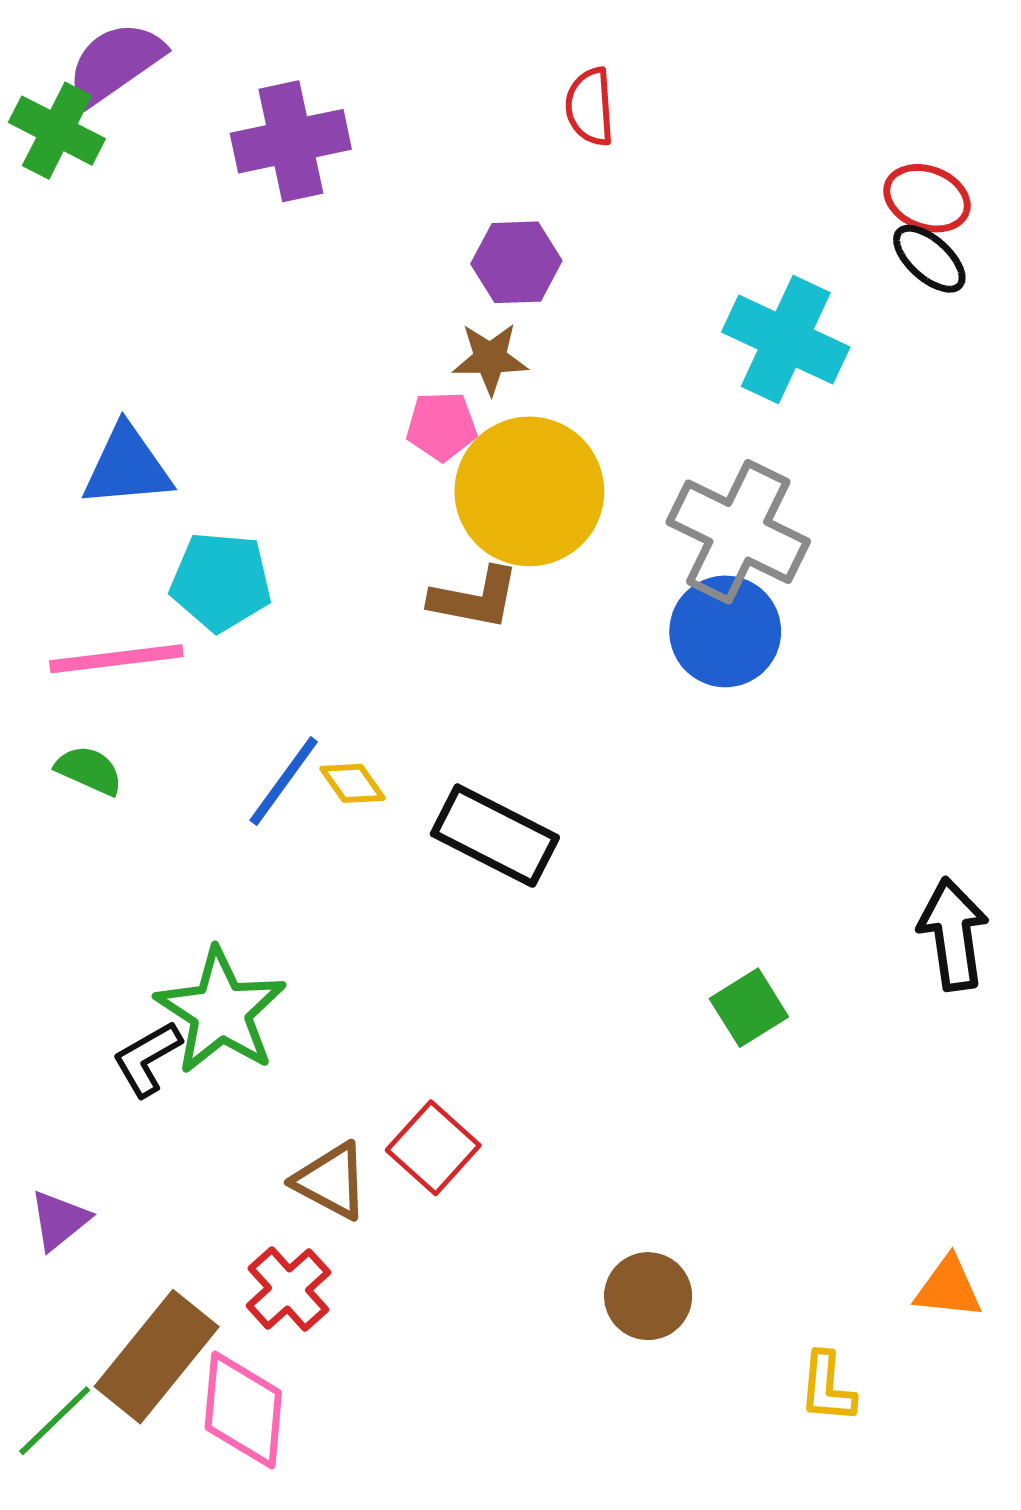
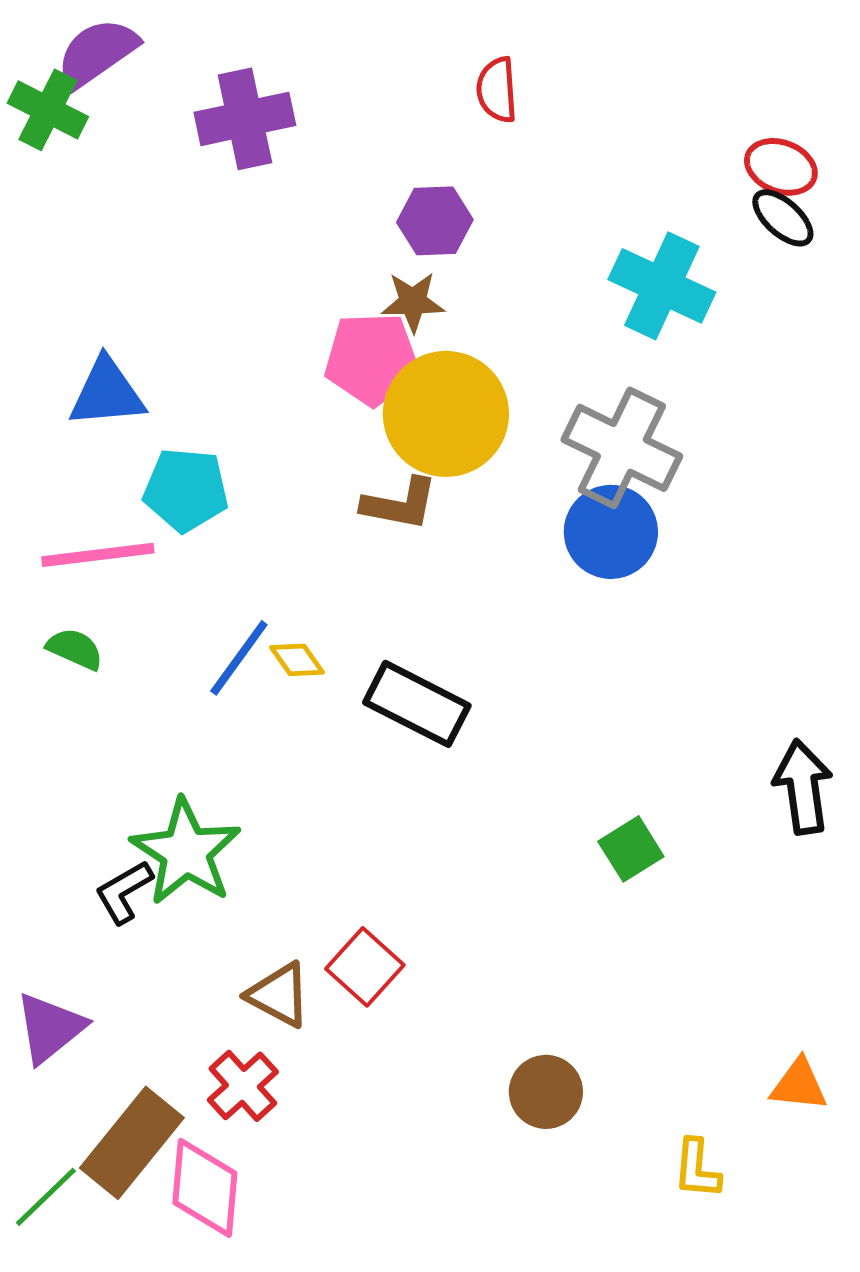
pink pentagon: (442, 426) -> (372, 359), size x1.6
purple triangle: (59, 1220) -> (50, 1028), size x1.4

